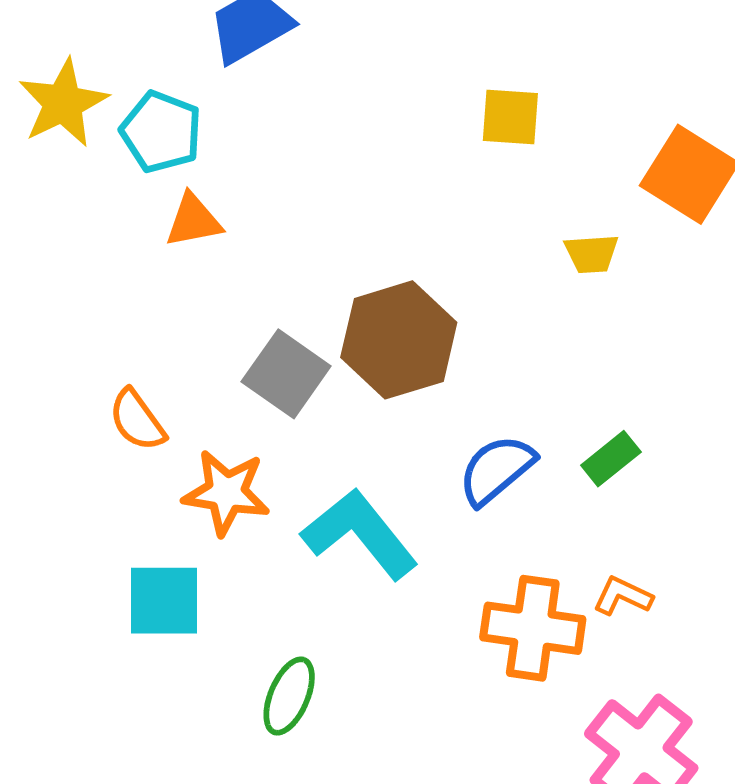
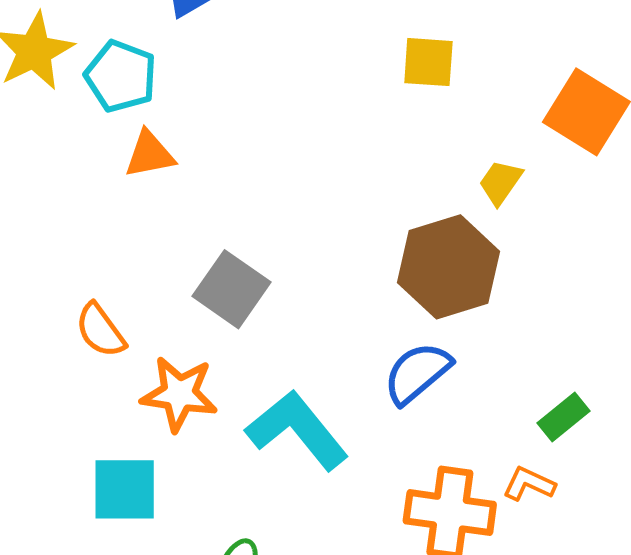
yellow trapezoid: (592, 254) -> (500, 182), turned 129
brown hexagon: (399, 340) -> (449, 267), moved
green rectangle: (611, 459) -> (564, 417), moved

